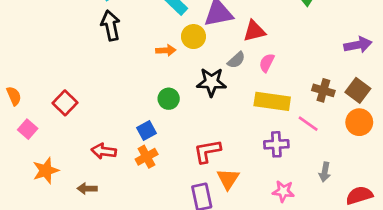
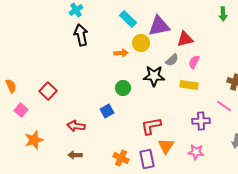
yellow rectangle: (272, 101) -> (189, 85), moved, size x0.7
orange cross: (147, 157) -> (121, 158), moved, turned -35
brown arrow: (87, 188) -> (75, 155), moved
pink star: (283, 191) -> (196, 152), moved

